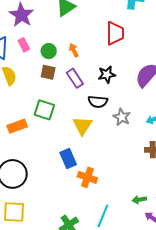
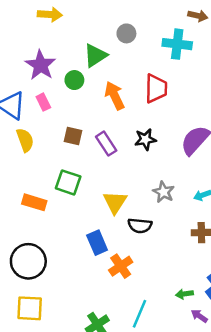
orange arrow: (74, 50) -> (115, 96), moved, size x1.6
green circle: (49, 51) -> (74, 80), moved
black semicircle: (98, 102) -> (140, 226), moved
orange rectangle: (17, 126) -> (34, 202), turned 36
orange cross: (87, 177) -> (121, 266), turned 36

